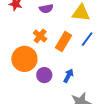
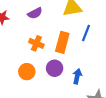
orange circle: (24, 59) -> (27, 72), size x0.6
purple circle: (44, 75) -> (55, 68), moved

